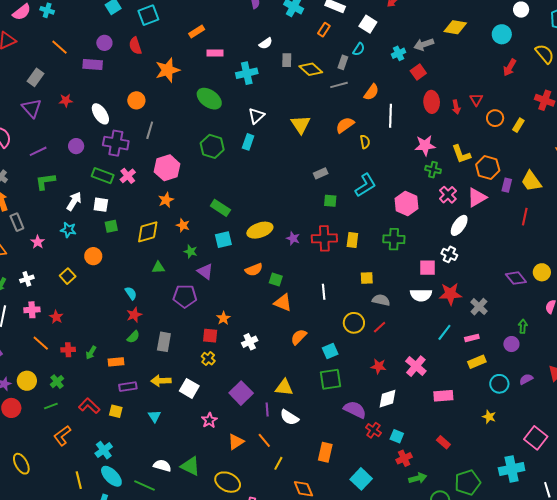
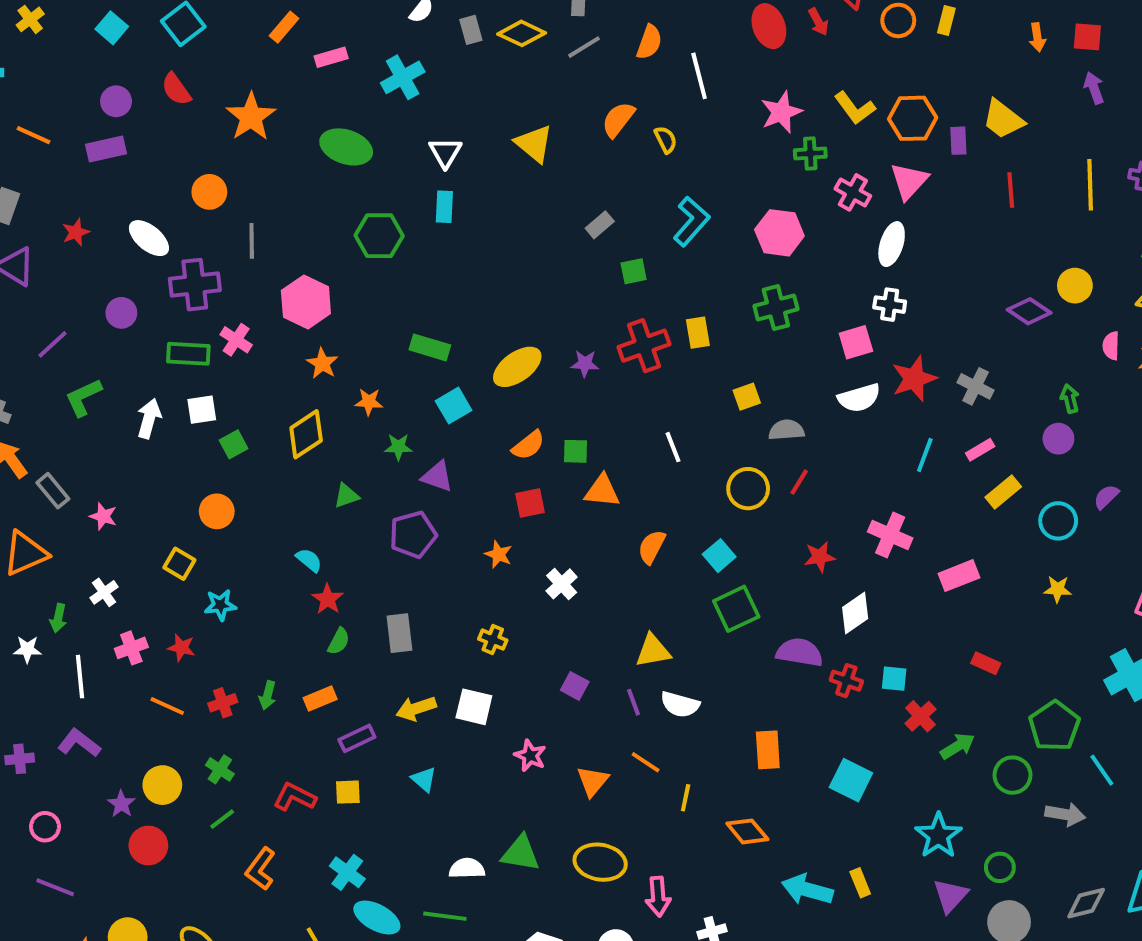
cyan star: (68, 230) -> (220, 605), moved
red square: (210, 336) -> (530, 503), moved
purple square: (241, 393) -> (575, 686), size x0.6

